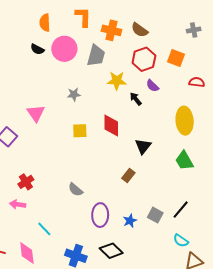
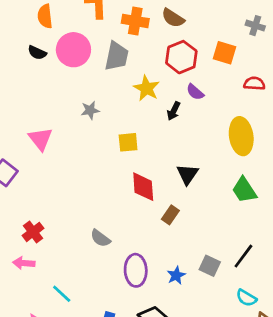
gray cross: (194, 30) -> (255, 26), moved, turned 32
yellow star: (117, 81) -> (147, 88), turned 30
black arrow: (136, 99) -> (174, 111), turned -112
red diamond: (111, 126) -> (143, 187), moved
yellow square: (80, 131) -> (128, 142), moved

